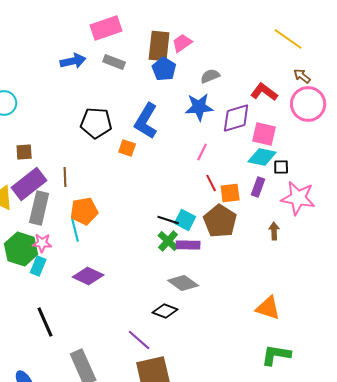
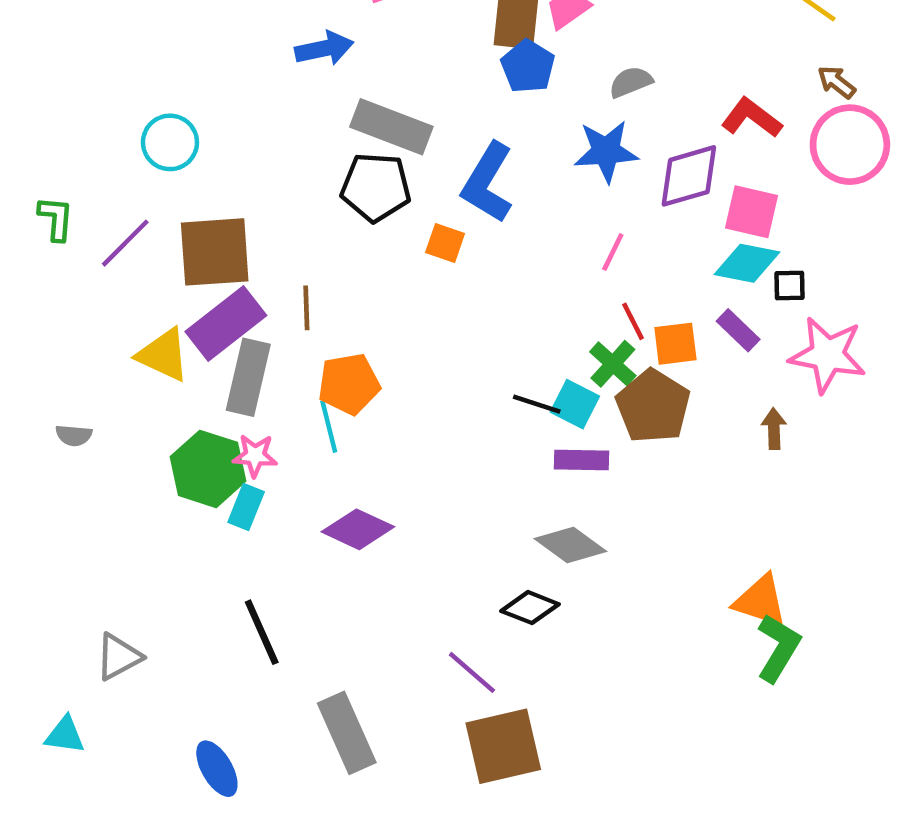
gray rectangle: (114, 62) -> (391, 127), moved, size x1.6
brown square: (24, 152) -> (215, 252), size x2.0
purple rectangle: (258, 187) -> (738, 330), turned -66
green cross: (168, 241) -> (613, 364), moved
green L-shape: (276, 355) -> (778, 648), moved, turned 112

